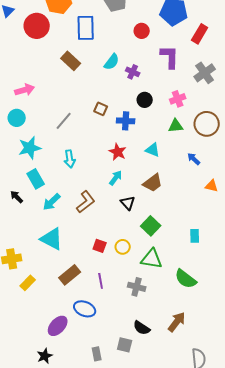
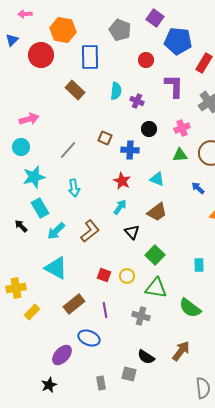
cyan semicircle: (112, 62) -> (116, 91), turned -30

